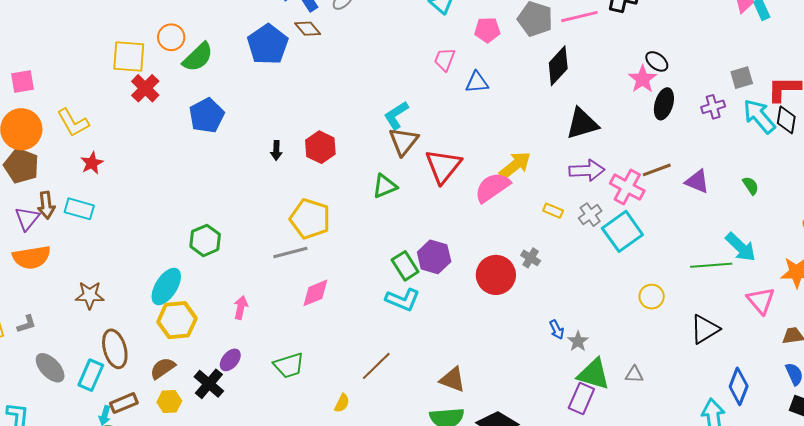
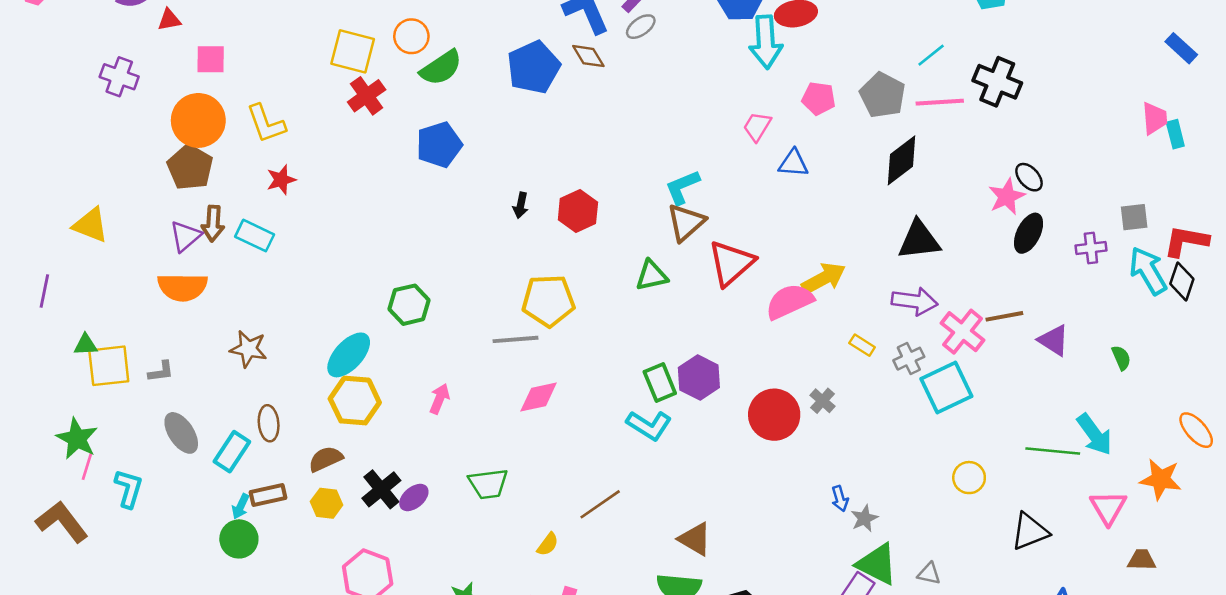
yellow pentagon: (310, 219) -> (548, 301), turned -30
brown ellipse: (115, 349) -> (269, 423), size x0.7
purple ellipse: (230, 360) -> (414, 498), moved

